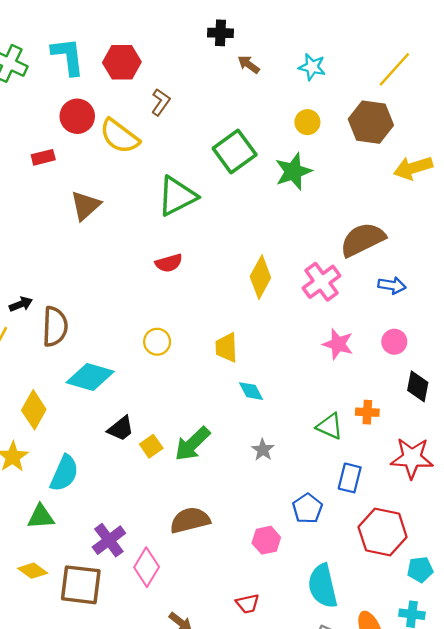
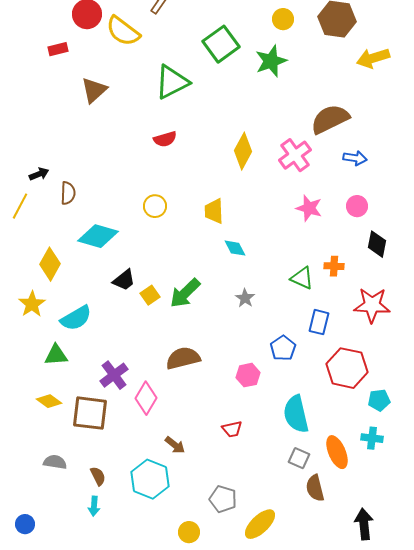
brown semicircle: (55, 326) -> (68, 193), size x0.7
cyan semicircle: (64, 473) -> (76, 318), turned 36

